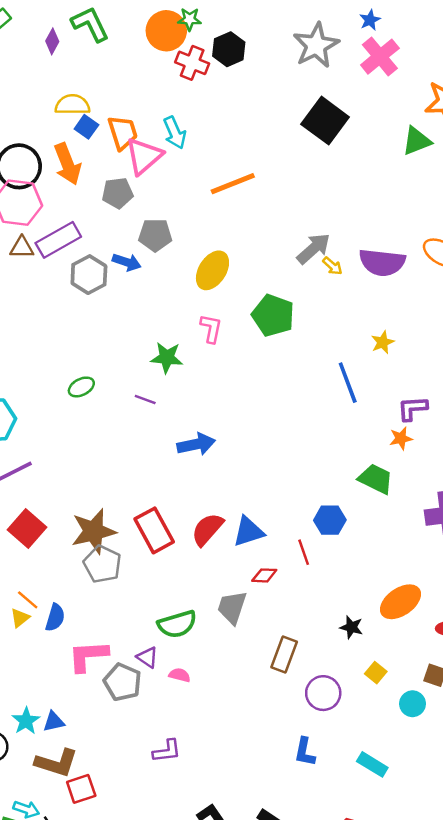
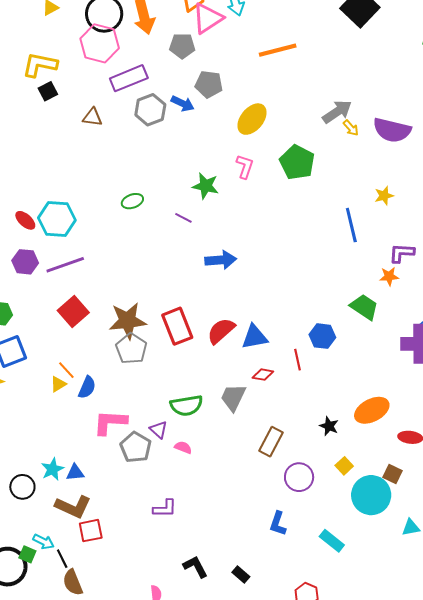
brown triangle: (22, 248) -> (93, 117), moved
cyan circle: (413, 704) -> (371, 495), size x1.8

